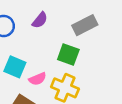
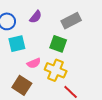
cyan square: (15, 67) -> (17, 44), moved, turned -36

